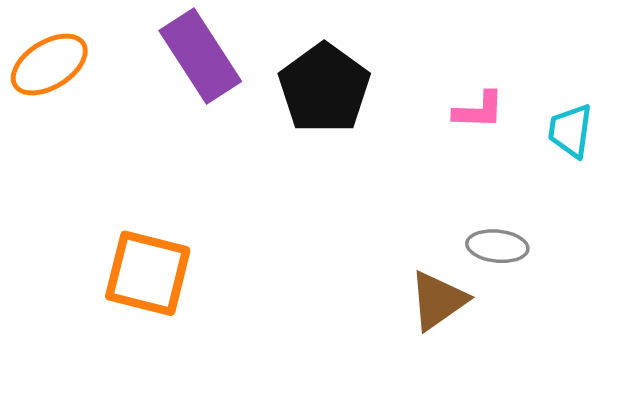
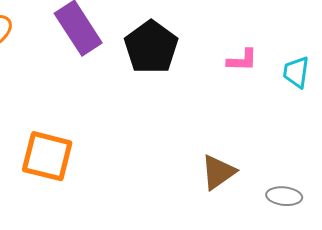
gray ellipse: (497, 246) -> (284, 196), moved

